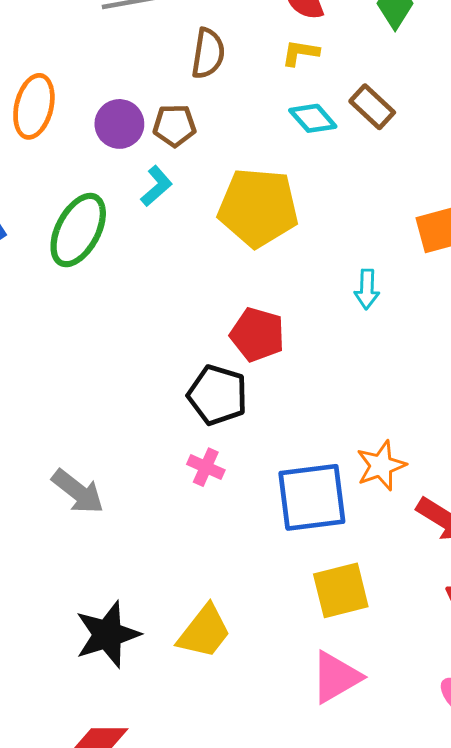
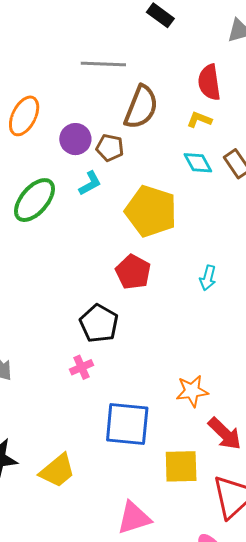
brown semicircle: (208, 53) -> (141, 107), size x1.4
red pentagon: (257, 334) -> (133, 272), moved
pink cross: (206, 467) -> (82, 367), turned 30
blue square: (312, 497) -> (127, 424), moved
yellow square: (341, 590) -> (181, 466), moved

